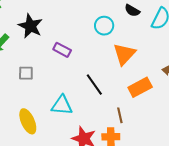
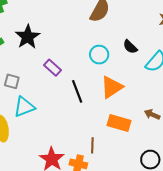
black line: (94, 85) -> (77, 91), moved
orange rectangle: (140, 87) -> (119, 123), turned 30
cyan triangle: (62, 105) -> (24, 107), moved, turned -40

